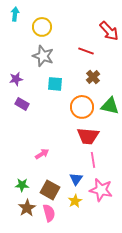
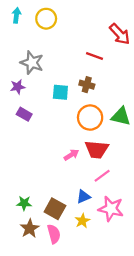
yellow circle: (42, 27) -> (46, 19), moved
gray star: (43, 56) -> (32, 63), moved
brown cross: (93, 77) -> (87, 85), moved, turned -32
pink arrow: (42, 154) -> (71, 155), moved
pink line: (93, 160) -> (102, 176), turned 63
blue triangle: (76, 179) -> (83, 197), turned 32

